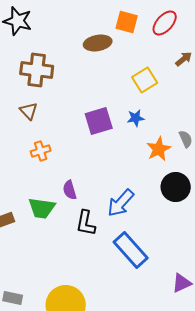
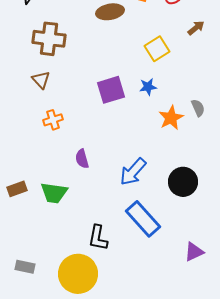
black circle: (176, 187) -> (183, 182), moved
green trapezoid: (42, 208) -> (54, 193), moved
black L-shape: (86, 223) -> (98, 238), moved

